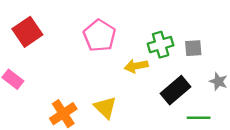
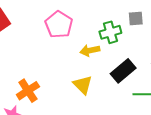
gray square: (193, 48) -> (136, 19), moved
yellow triangle: (105, 108) -> (83, 85), moved

